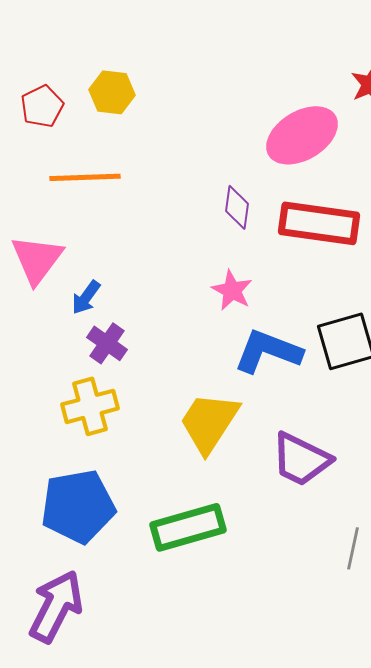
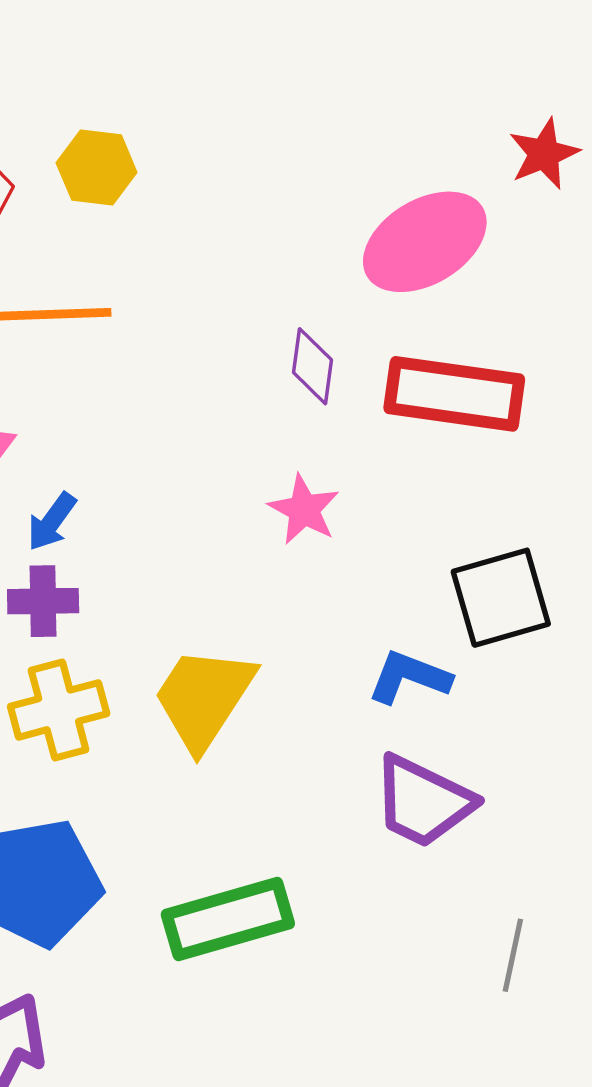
purple cross: (107, 343) -> (43, 601), moved, turned -36
blue L-shape: (268, 351) -> (409, 677), moved, size x0.7
yellow trapezoid: (209, 422) -> (204, 698), moved

